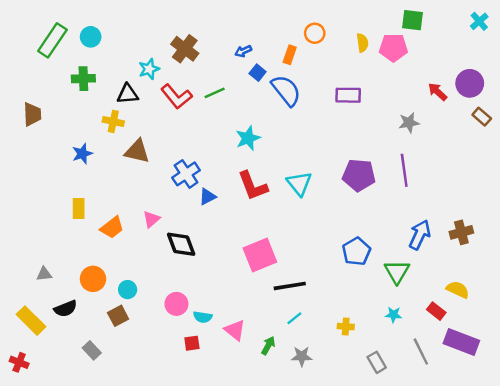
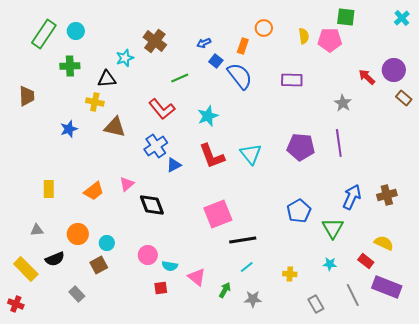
red L-shape: (176, 96) -> (162, 109), moved
gray star: (409, 123) -> (343, 103), turned -30
yellow rectangle: (79, 208) -> (49, 189), moved

